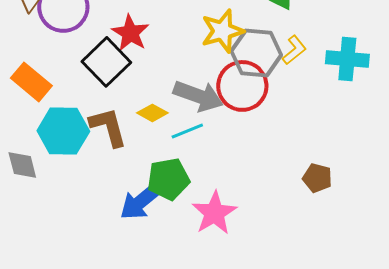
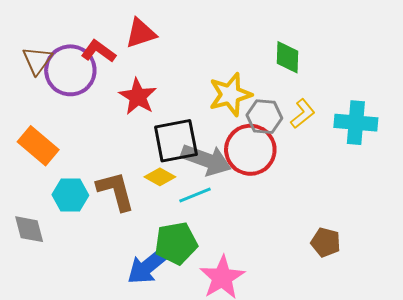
gray hexagon: (256, 53) -> (264, 117), size x0.7
black square: (106, 62) -> (176, 141), moved, turned 33
cyan hexagon: (63, 131) -> (70, 195), size x0.7

